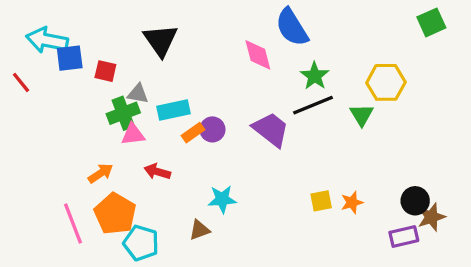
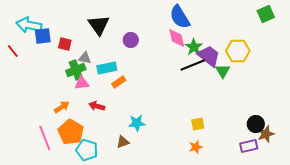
pink diamond: (258, 55) -> (177, 38), moved
purple circle: (212, 129) -> (131, 40), moved
purple trapezoid: (271, 129) -> (209, 56), moved
orange star: (352, 202) -> (196, 147), moved

